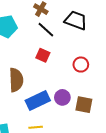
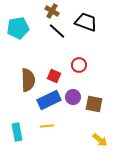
red square: (43, 55) -> (54, 76), moved
red circle: (81, 65) -> (79, 65), moved

